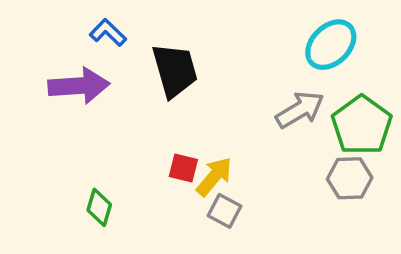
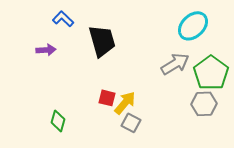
purple arrow: (79, 86) -> (46, 50), size x0.6

